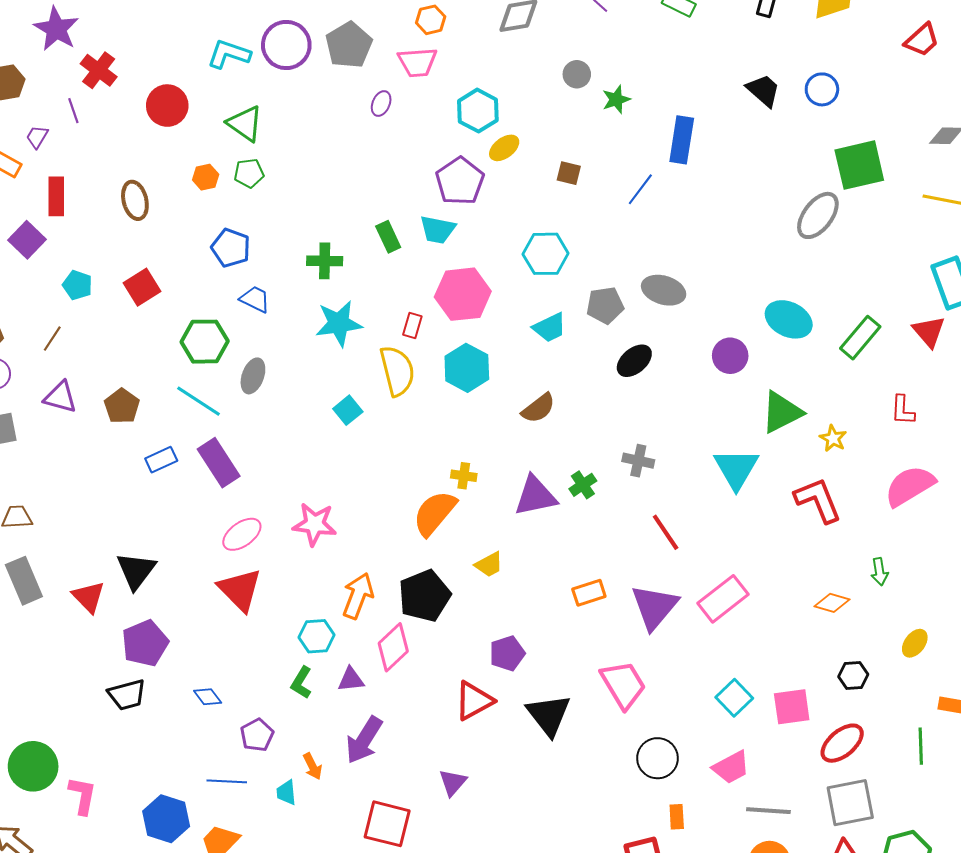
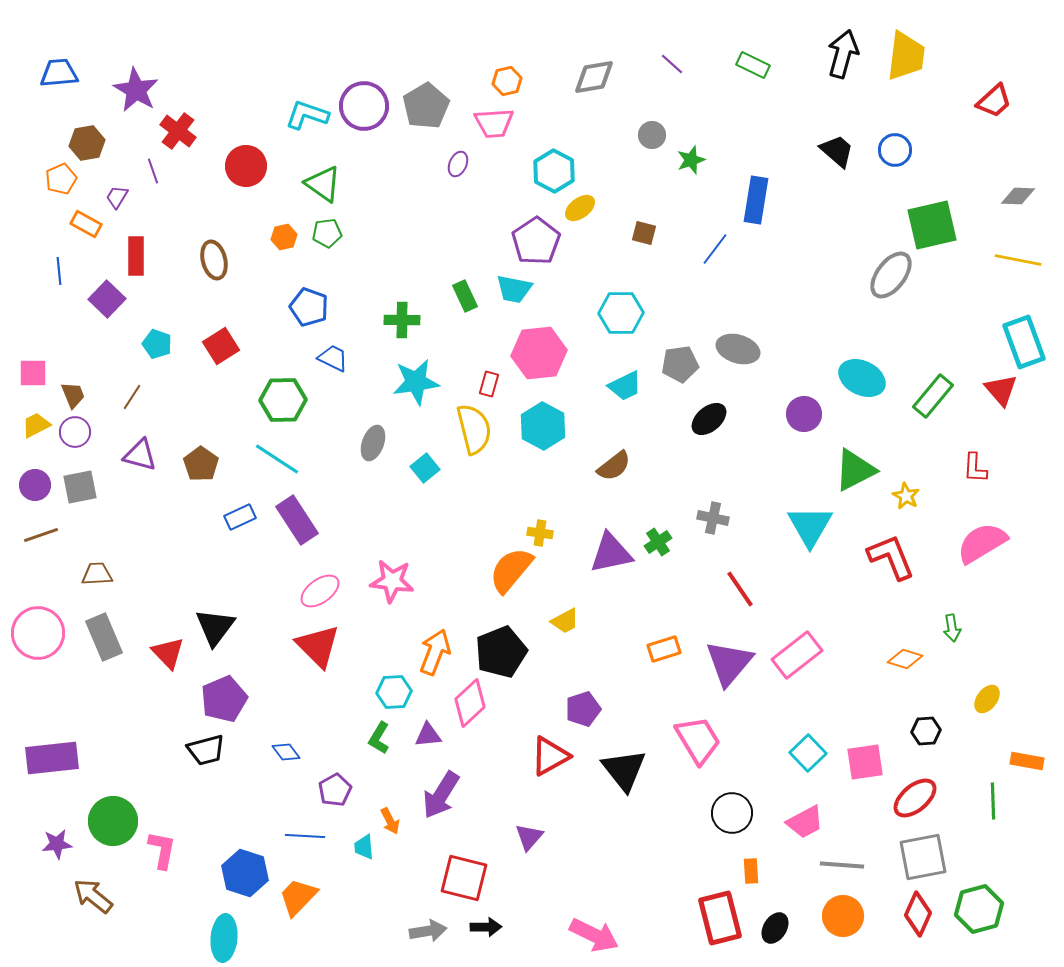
gray ellipse: (253, 376) -> (373, 443), moved

